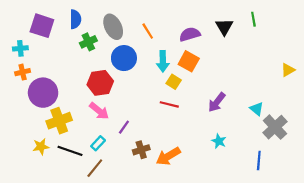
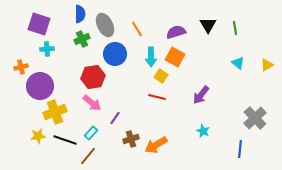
blue semicircle: (75, 19) -> (80, 14), moved
green line: (253, 19) -> (235, 28), moved
cyan cross: (20, 48) -> (47, 49), moved
cyan triangle: (257, 109) -> (238, 63), moved

